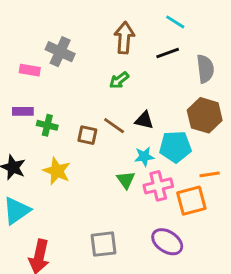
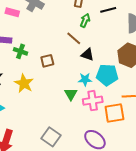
green arrow: (119, 80) -> (85, 20), moved, turned 144
brown line: (114, 126) -> (74, 38), moved
brown square: (87, 135) -> (47, 61), turned -32
gray square: (104, 244) -> (51, 137), turned 36

